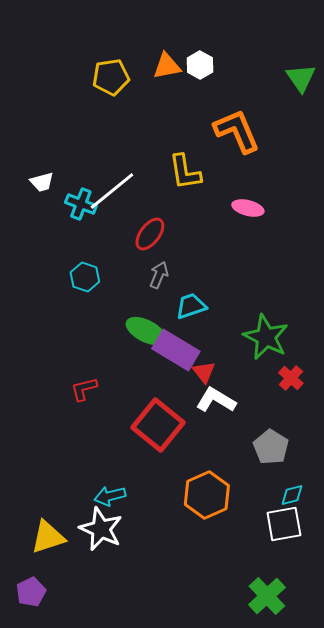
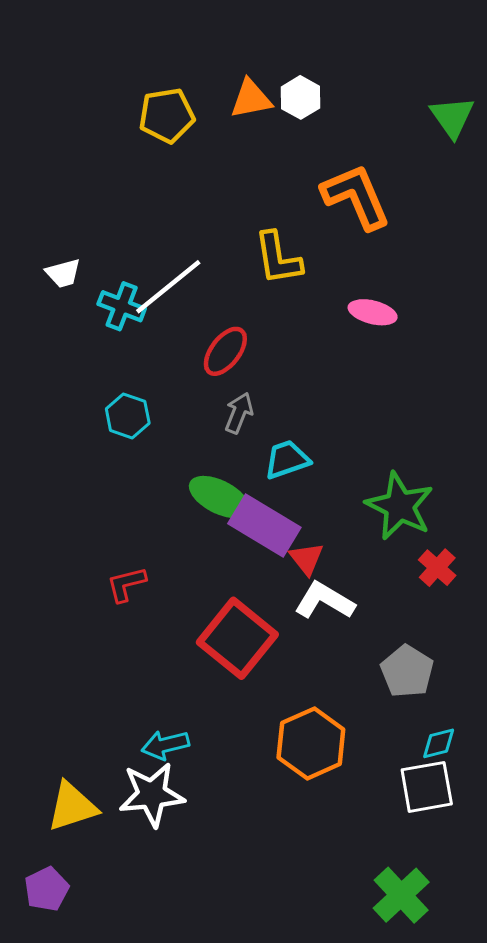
white star: (101, 529) -> (152, 794), turned -30

